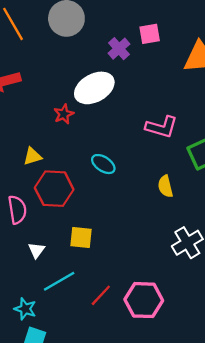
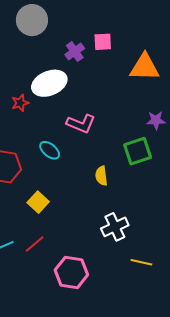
pink L-shape: (162, 127) -> (81, 124), moved
yellow square: (81, 238) -> (38, 202), moved, turned 30
red line: (101, 295) -> (35, 244), moved

